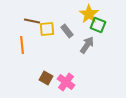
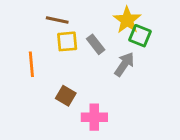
brown line: (32, 21) -> (57, 20), moved
brown square: (46, 78) -> (66, 96), moved
pink cross: (66, 82) -> (94, 117), turned -36

